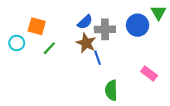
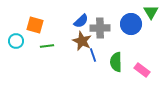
green line: (49, 48) -> (47, 46), turned 40
green semicircle: (111, 90) -> (116, 62), moved

